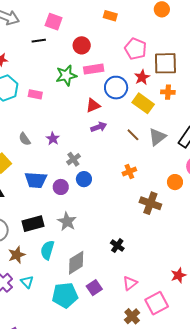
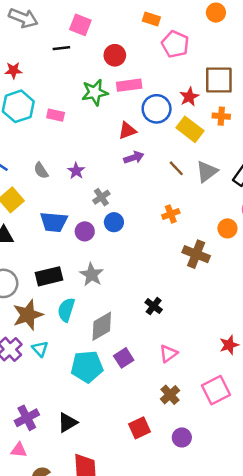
pink pentagon: (135, 49) -> (175, 44), moved
brown star: (17, 255) -> (28, 315), size x1.4
pink square: (157, 303) -> (216, 390), moved

